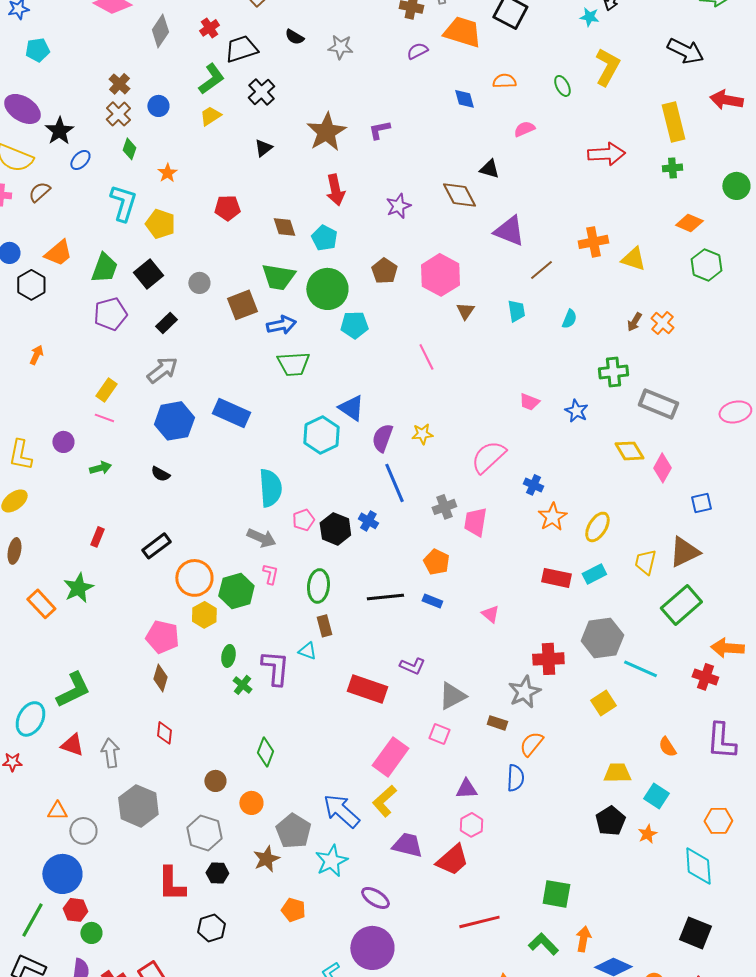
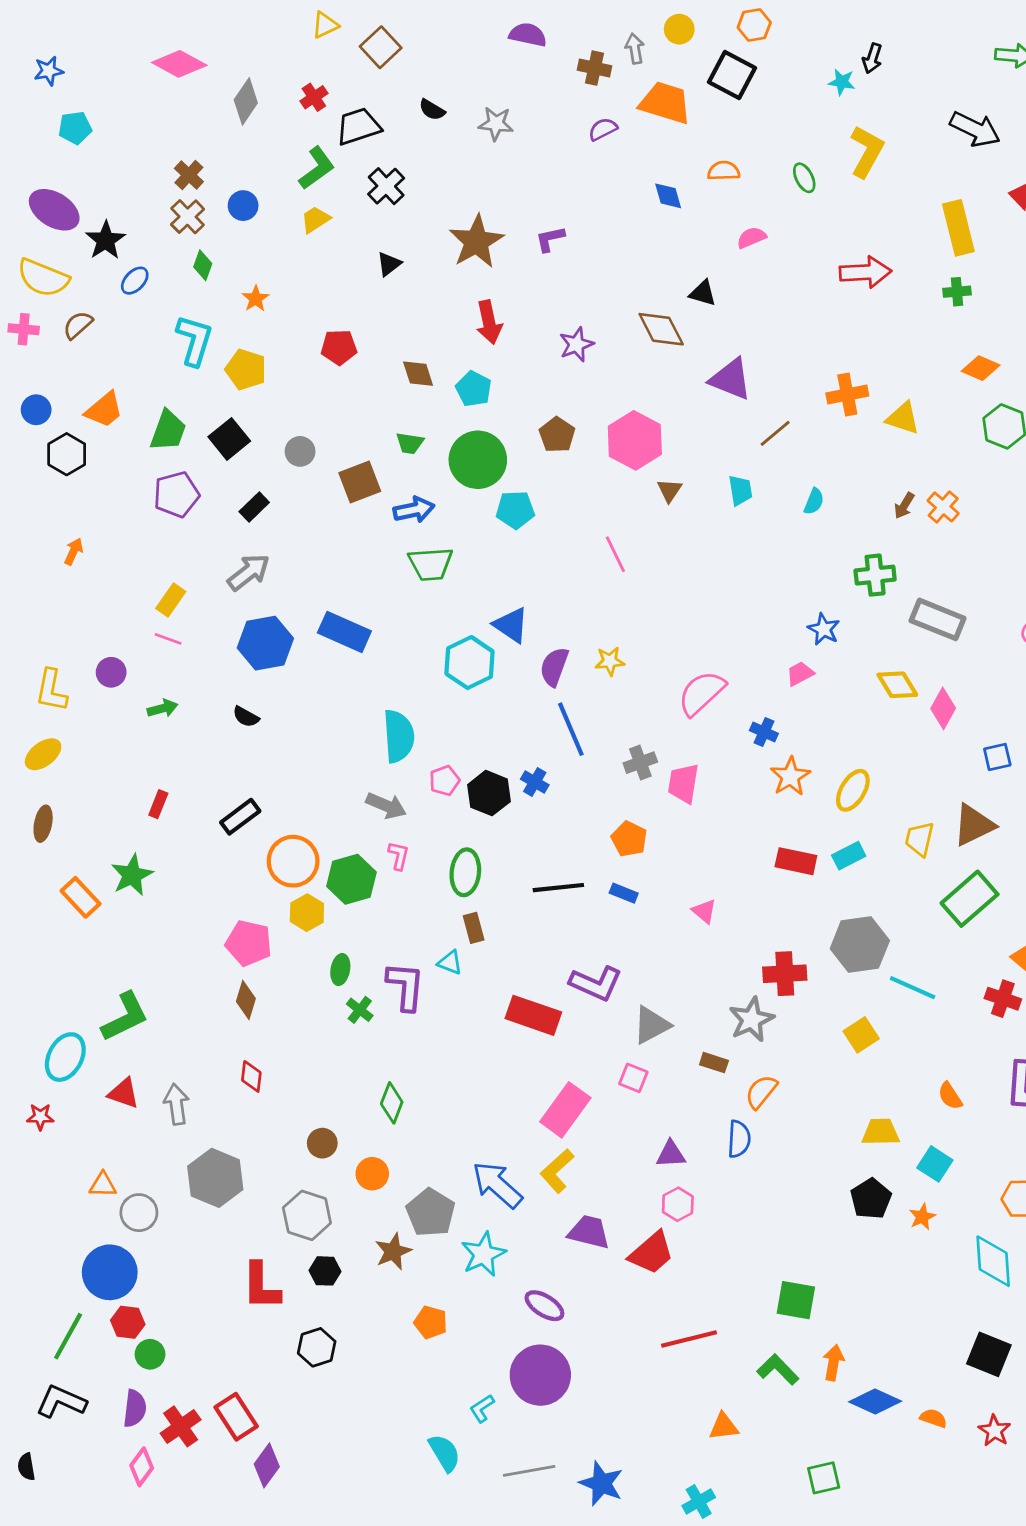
green trapezoid: (278, 277) -> (410, 443), size x0.6
pink trapezoid: (529, 402) -> (800, 674), moved, turned 130
purple L-shape: (412, 666) -> (596, 983), size x1.5

